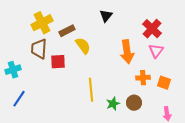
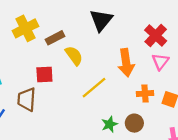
black triangle: (106, 16) -> (101, 20), size x1.5
brown trapezoid: (39, 49) -> (27, 99), moved
yellow line: (91, 90) -> (94, 88), moved, turned 55

